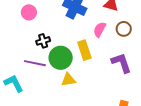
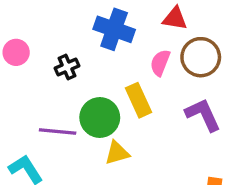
pink circle: (29, 12) -> (16, 52), moved
brown circle: (124, 29) -> (201, 57), size x1.5
black cross: (43, 41) -> (67, 67), moved

